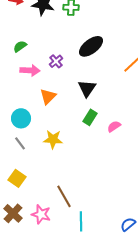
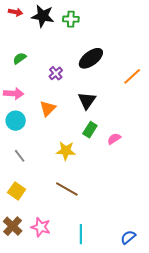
pink arrow: (30, 70) -> (14, 93), moved
cyan circle: (21, 118) -> (16, 121), moved
yellow star: (53, 139) -> (66, 151), moved
brown line: (64, 196) -> (67, 189), moved, turned -30

